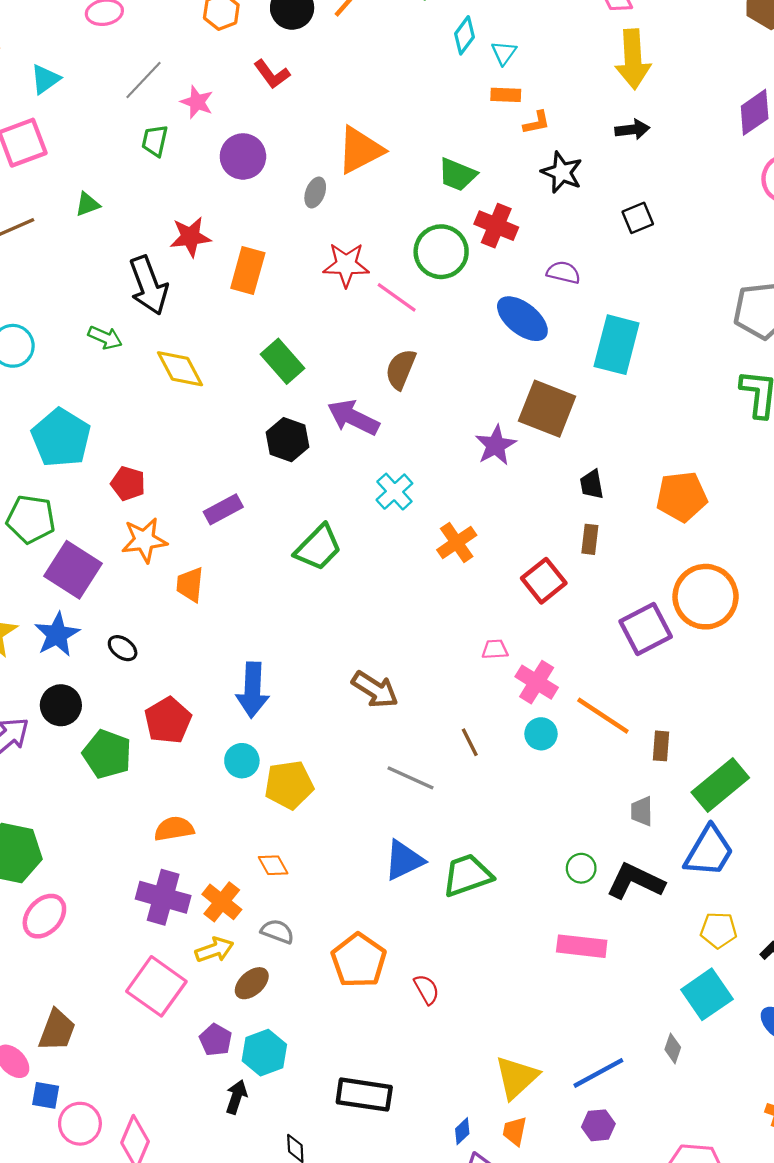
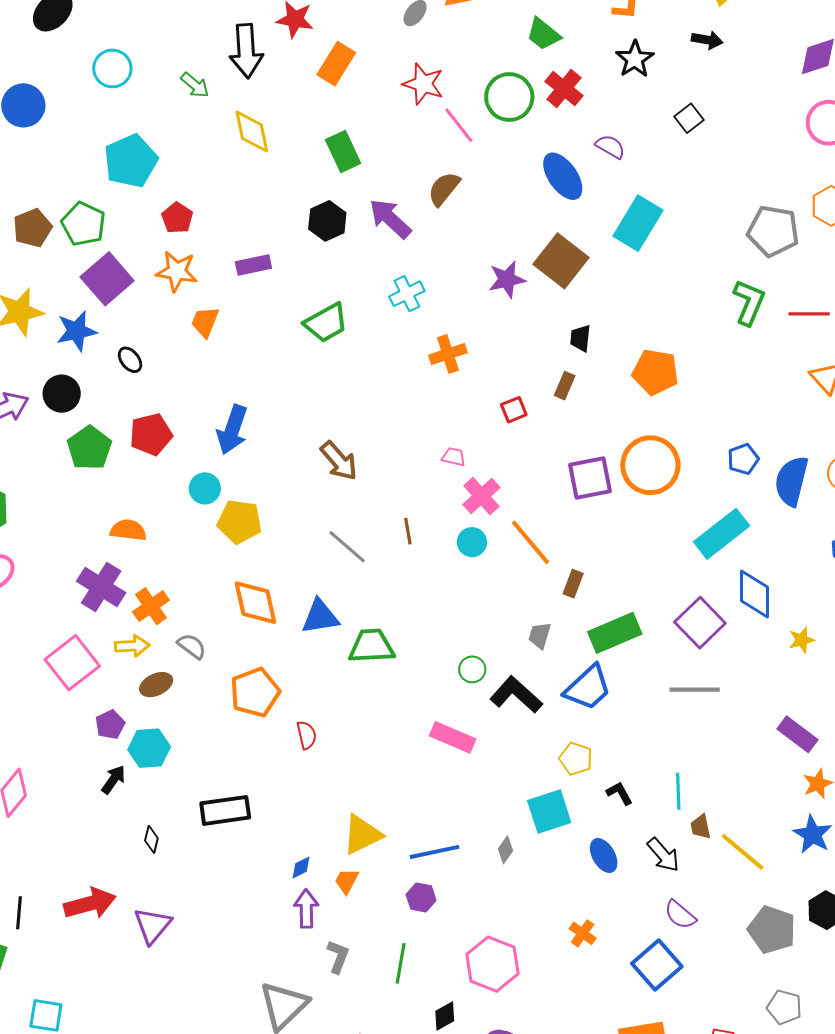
black square: (638, 218) -> (689, 118), turned -32
red square: (544, 581) -> (514, 410), size x0.7
orange diamond: (273, 865) -> (255, 603), moved, size x1.8
black rectangle: (364, 1095) -> (225, 810), turned -33

